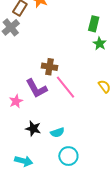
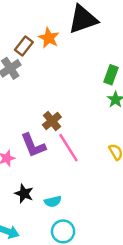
brown cross: (50, 67) -> (52, 121), turned 35

